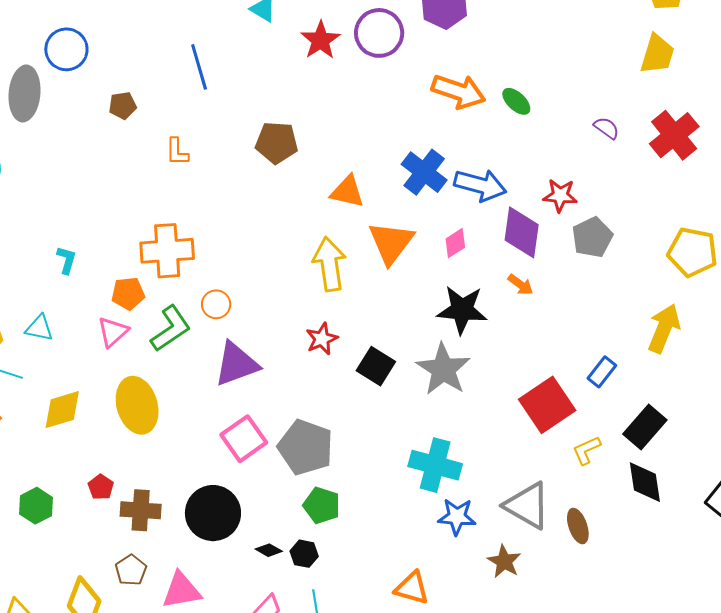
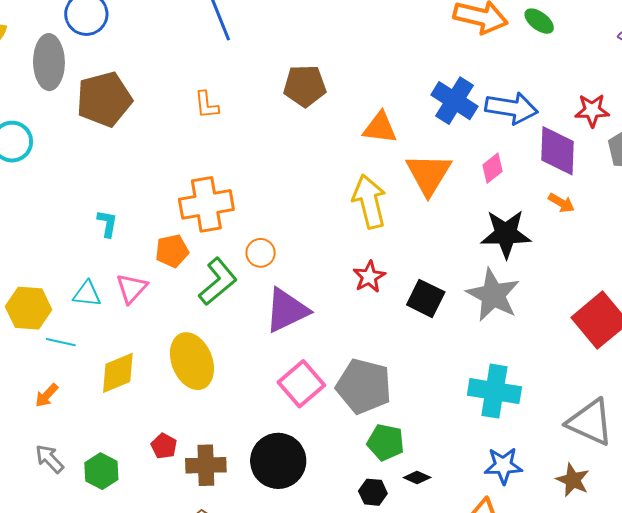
brown pentagon: (123, 106) -> (104, 99), moved, size x2.0
pink triangle: (113, 332) -> (132, 288), moved
blue star: (457, 517) -> (503, 466), moved
black diamond: (269, 550) -> (417, 477), moved

